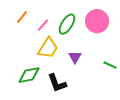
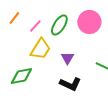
black L-shape: (57, 83) -> (70, 84), moved, turned -45

